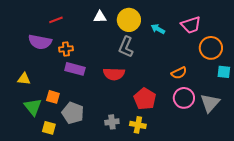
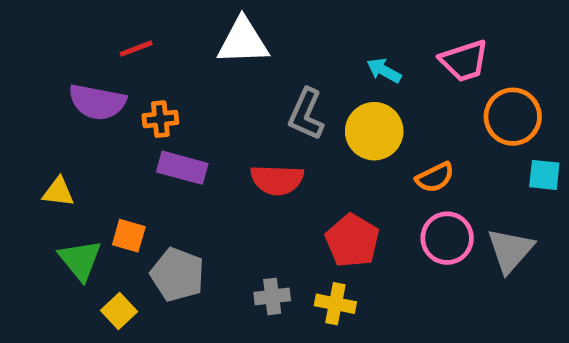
white triangle: (100, 17) -> (243, 41), size x1.6
yellow circle: (129, 20) -> (374, 131), moved
yellow square: (49, 128) -> (119, 311), turned 32

